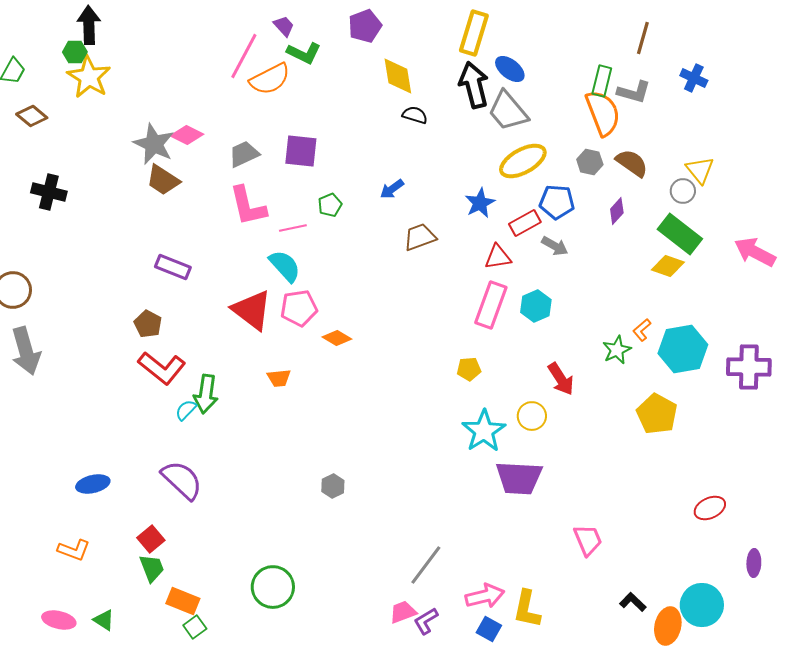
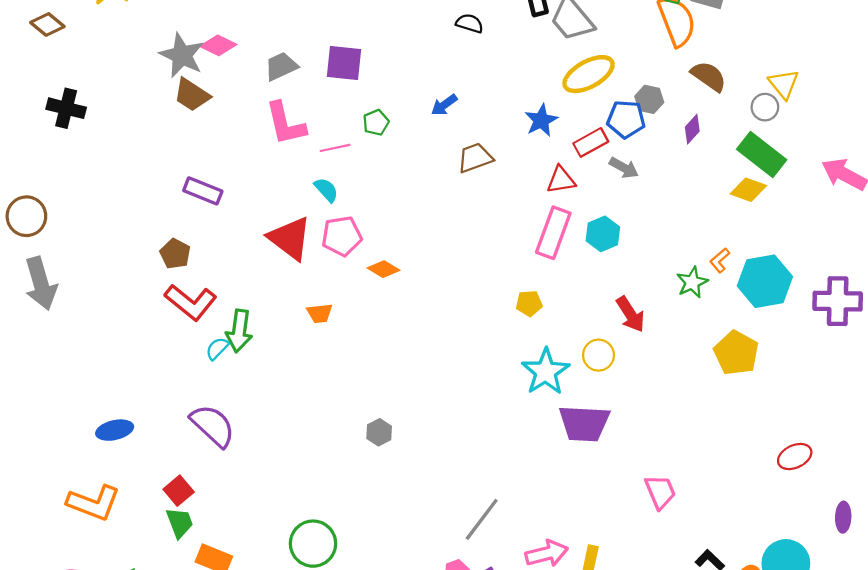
gray hexagon: (590, 162) -> (649, 99), moved
cyan semicircle: (285, 266) -> (326, 190), size x0.7
orange L-shape: (74, 550) -> (94, 503), size x1.5

